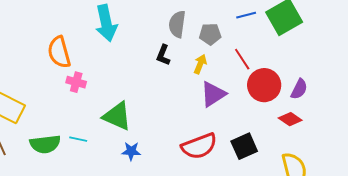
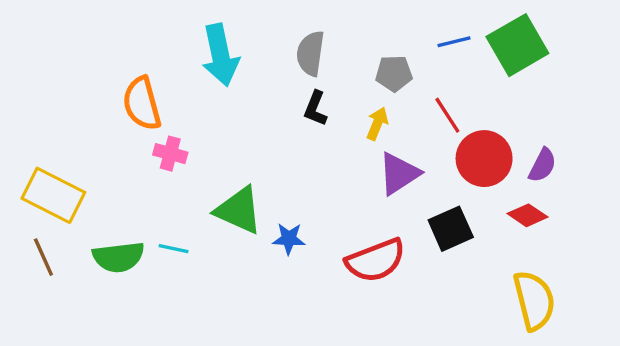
gray semicircle: (177, 24) -> (310, 53), moved
black square: (244, 146) -> (451, 229), moved
blue star: (131, 151) -> (289, 239), moved

